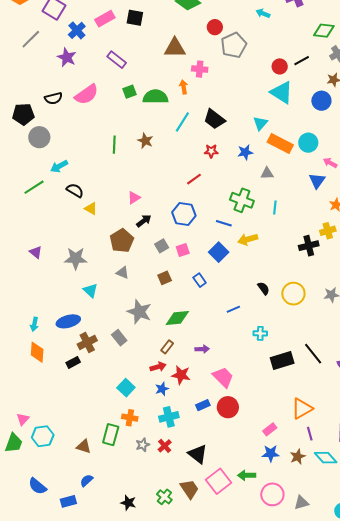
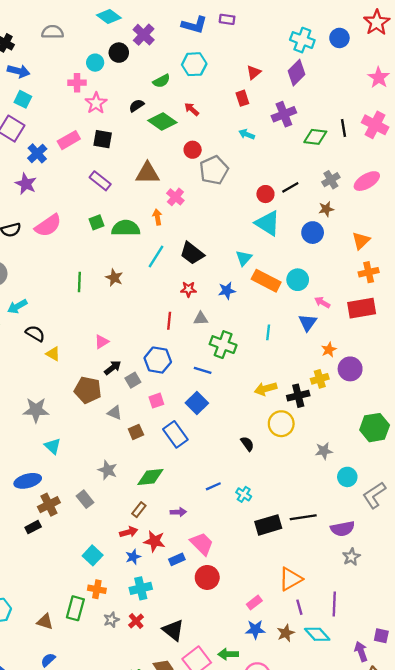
green diamond: (324, 31) -> (315, 137), moved
purple rectangle: (117, 60) -> (100, 181), moved
pink cross: (200, 69) -> (175, 197), turned 35
gray triangle: (267, 173) -> (201, 319), moved
red line: (194, 179) -> (169, 321), turned -49
cyan line: (275, 207) -> (268, 332), moved
yellow arrow: (248, 239) -> (266, 389), moved
brown pentagon: (122, 241) -> (88, 390), turned -30
gray square: (162, 246) -> (133, 380), moved
gray triangle: (123, 273) -> (115, 413), moved
blue rectangle: (200, 280) -> (175, 434), size x1.6
yellow circle: (293, 294) -> (281, 424), moved
blue line: (233, 309) -> (213, 486), moved
gray star: (139, 312) -> (108, 470), size x0.7
cyan cross: (260, 333) -> (244, 494), turned 32
black line: (313, 354) -> (303, 517), turned -60
blue rectangle: (203, 405) -> (177, 559), moved

